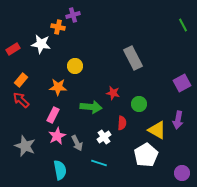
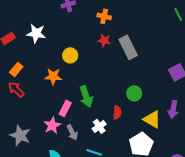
orange cross: (58, 27) -> (104, 16), moved
red star: (113, 93) -> (104, 40), moved
green arrow: (91, 107) -> (86, 96), turned 65
pink rectangle: (53, 115) -> (65, 108), moved

